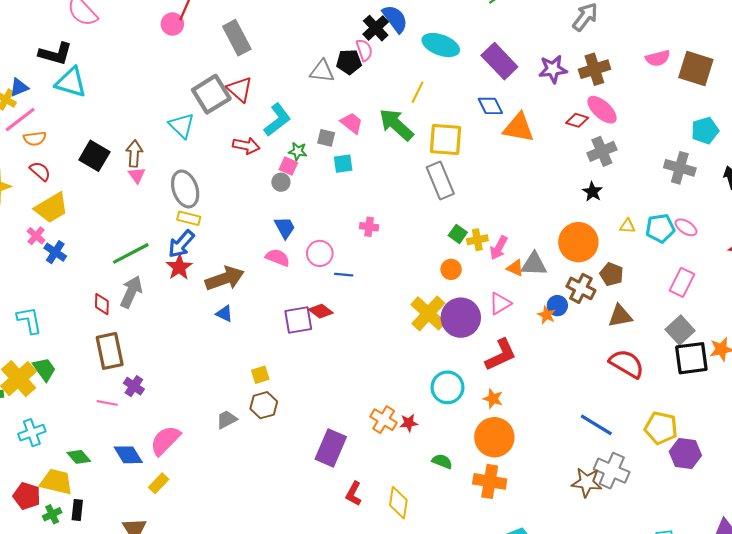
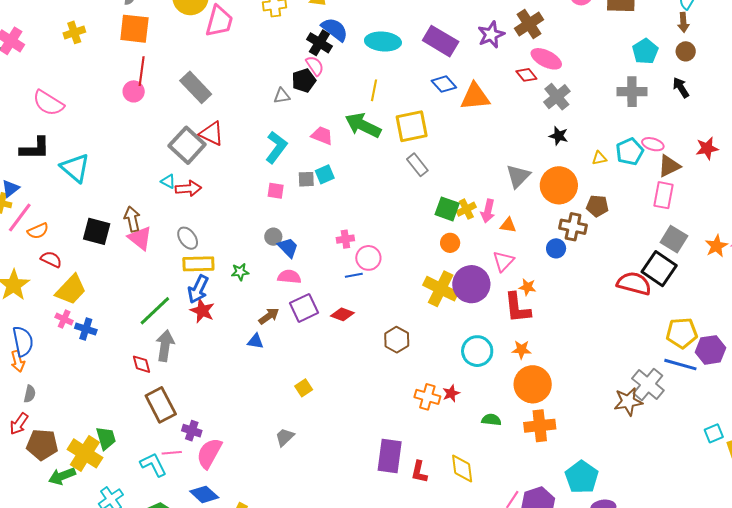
gray triangle: (322, 71) -> (282, 96), size x0.7
cyan triangle: (71, 82) -> (75, 168), moved, turned 40
cyan L-shape: (277, 120) -> (276, 147), moved
red diamond: (577, 120) -> (526, 75), turned 50
cyan triangle: (182, 126) -> (168, 181), size x0.6
gray square: (326, 138) -> (306, 179), moved
red arrow: (246, 146) -> (188, 189), moved
green star: (298, 151) -> (240, 272), moved
pink triangle: (137, 175) -> (140, 238), size x1.5
gray rectangle: (440, 180) -> (417, 165), size x0.7
gray circle: (281, 182) -> (273, 237), moved
gray ellipse: (185, 189) -> (188, 238), size x0.7
yellow rectangle: (189, 218) -> (198, 264), size x1.4
pink cross: (369, 227) -> (345, 239), moved
green square: (458, 234) -> (447, 209), size x1.4
pink circle: (320, 253) -> (368, 258), moved
gray triangle: (534, 264) -> (518, 176), moved, turned -32
brown arrow: (225, 278) -> (269, 316), moved, size x0.6
orange star: (547, 315) -> (527, 287), moved
brown triangle: (620, 316) -> (669, 166), moved
cyan L-shape: (29, 320) -> (153, 465), moved
purple square: (298, 320) -> (304, 308), moved
red L-shape: (501, 355) -> (517, 308), turned 124
black square: (691, 358) -> (659, 269), moved, turned -32
green trapezoid: (44, 369) -> (106, 438), turned 35
brown hexagon: (264, 405) -> (397, 340), moved
blue line: (596, 425) -> (680, 365), moved
pink semicircle: (165, 440) -> (209, 453), moved
purple rectangle: (331, 448) -> (390, 456), moved
gray cross: (612, 471) -> (648, 384), turned 32

